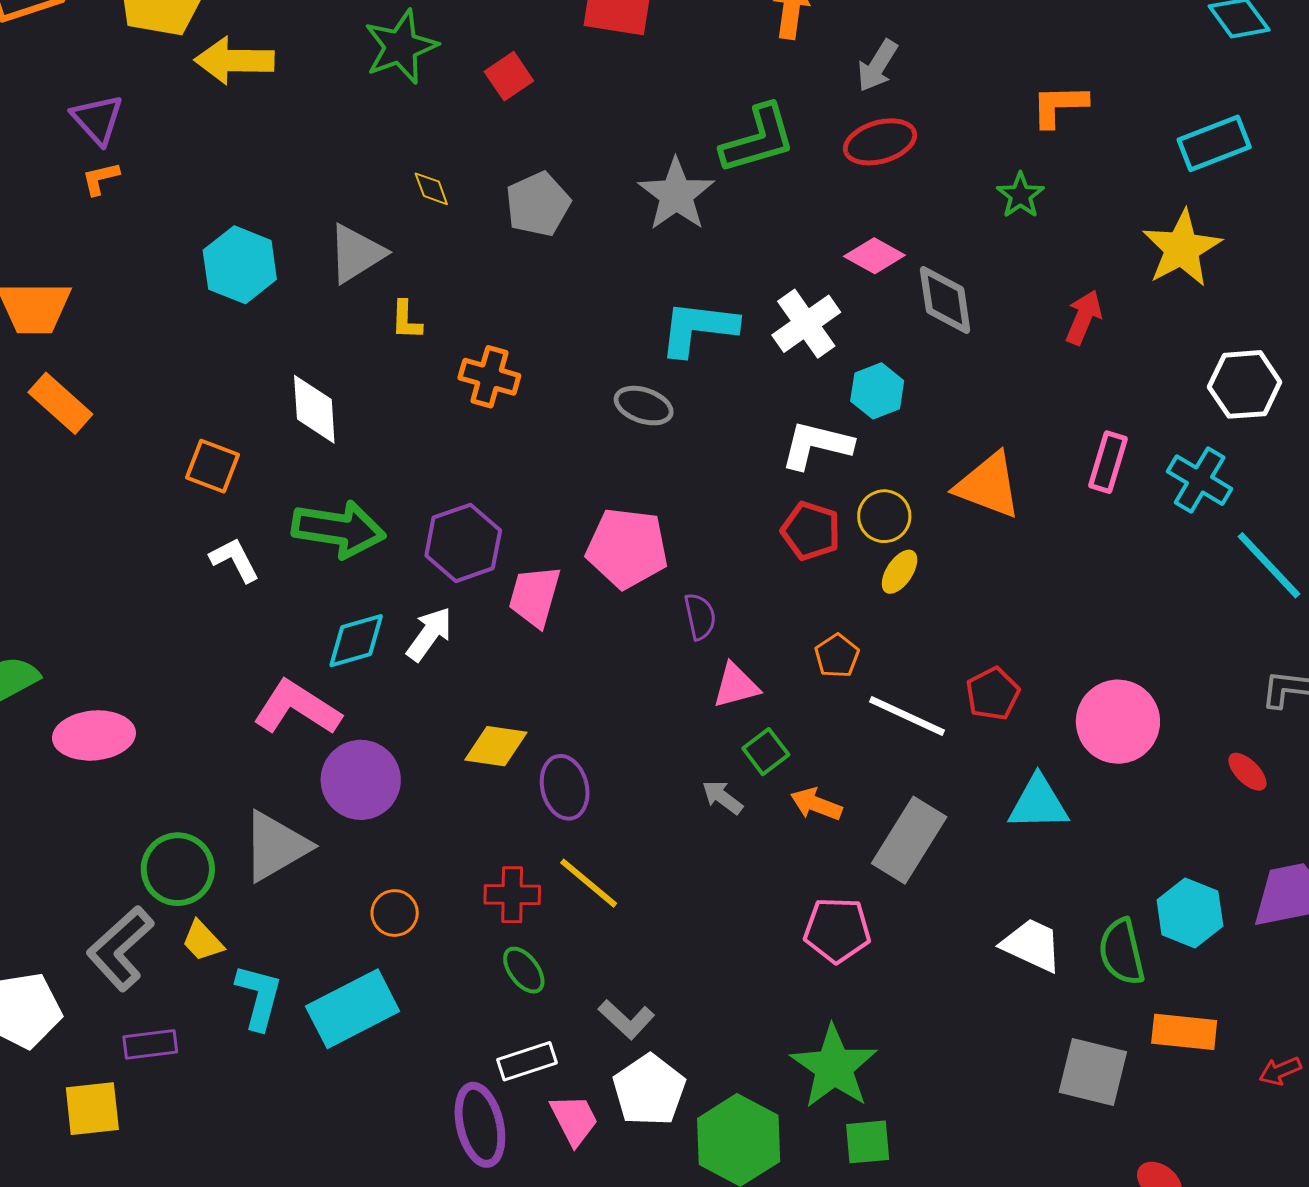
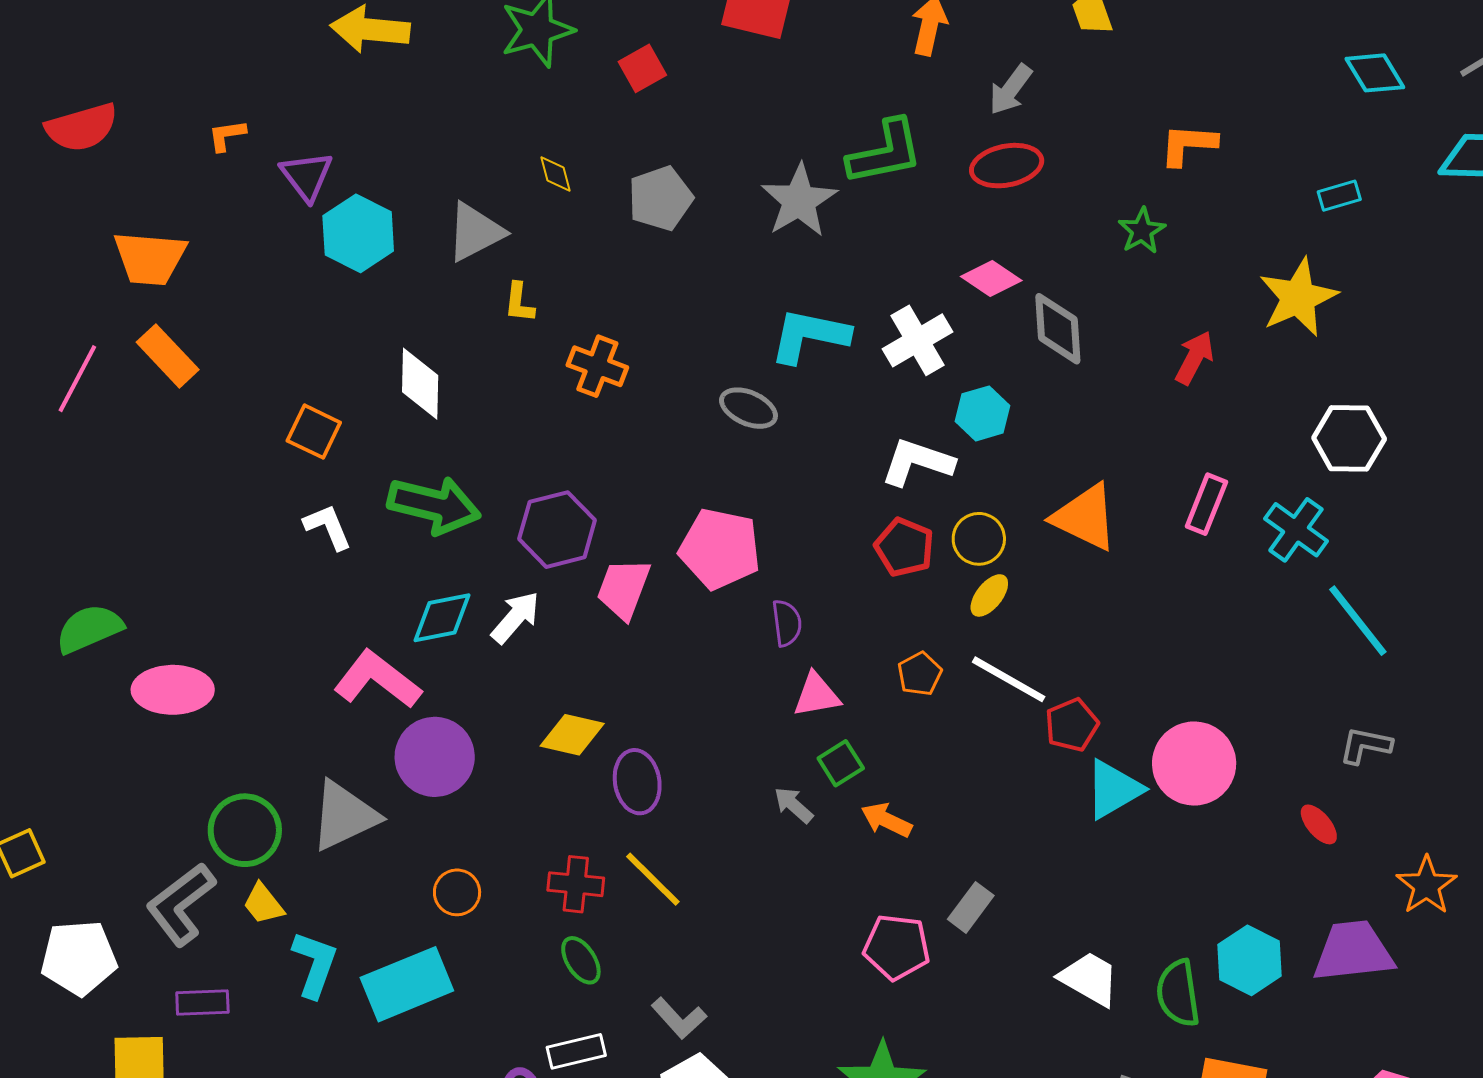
purple triangle: (97, 119) -> (307, 176), moved
cyan rectangle: (1214, 143) -> (1339, 196), size x0.6
white line: (907, 716) -> (1009, 679), moved
cyan triangle: (1038, 803) -> (1114, 789), moved, turned -34
gray rectangle: (909, 840) -> (971, 907), moved, size x0.6

